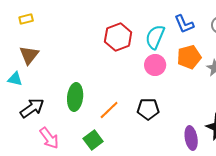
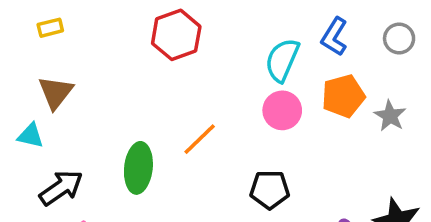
blue L-shape: (184, 24) -> (334, 37), turned 55
red hexagon: (118, 37) -> (176, 35), moved
orange line: (109, 110) -> (200, 139), moved

